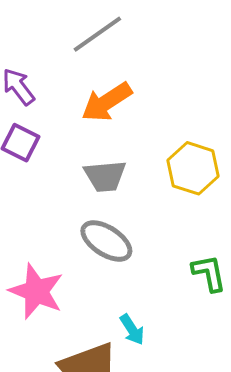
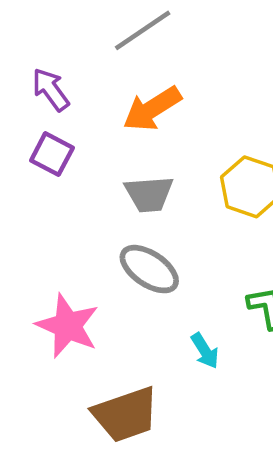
cyan arrow: (132, 330) -> (205, 351), moved

